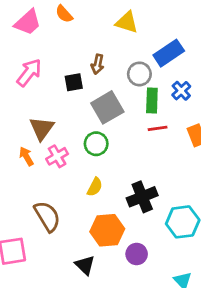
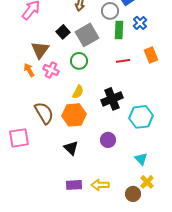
black square: (74, 82) -> (63, 32), moved, turned -32
red line: (158, 128) -> (123, 61), moved
pink cross: (57, 156) -> (51, 70), turned -35
orange hexagon: (107, 230) -> (74, 115), moved

